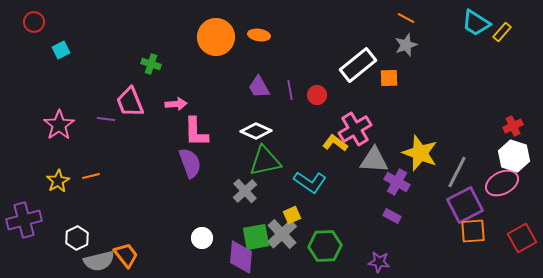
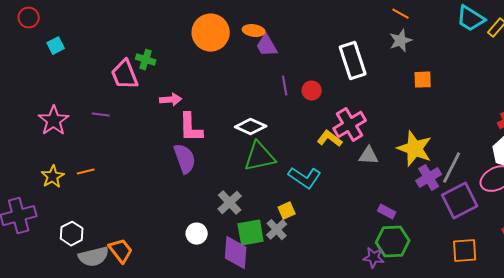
white rectangle: (358, 65) -> (353, 61), turned -69
orange square: (389, 78) -> (423, 80), moved
purple trapezoid: (259, 87) -> (267, 46), moved
pink trapezoid: (130, 102) -> (125, 75), moved
gray triangle: (374, 160) -> (369, 156), size x0.7
purple cross: (397, 182) -> (429, 178), moved, turned 30
gray cross: (245, 191) -> (230, 203), moved
orange square: (473, 231) -> (465, 251), moved
gray cross: (282, 234) -> (277, 230), size x0.7
green hexagon: (325, 246) -> (393, 242), moved

